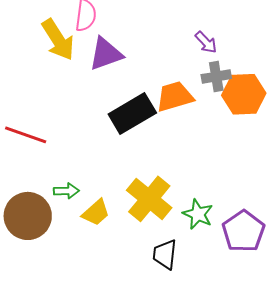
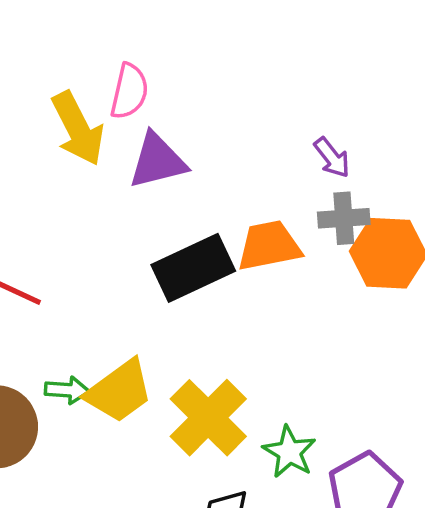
yellow trapezoid: (96, 213) -> (119, 391), moved, size x1.4

